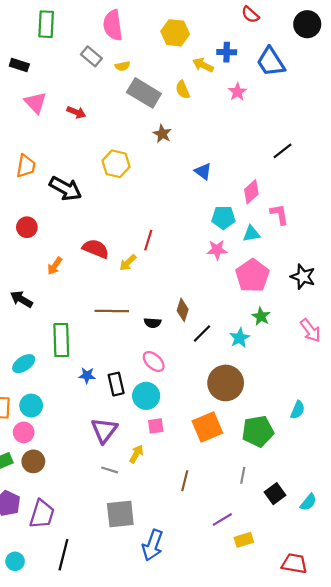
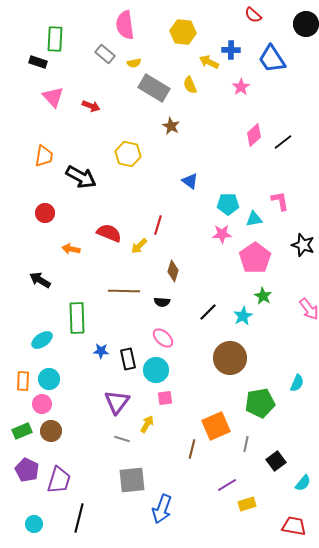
green rectangle: (46, 24) -> (55, 39), moved
blue triangle: (203, 171) -> (190, 181), moved
pink diamond: (251, 192) -> (254, 135), moved
orange arrow: (55, 266) -> (71, 249), turned 66
black star: (303, 277) -> (303, 245), moved
brown diamond: (183, 310) -> (173, 271), moved
orange square: (207, 427) -> (216, 426), moved
cyan semicircle: (308, 502) -> (303, 483), moved

